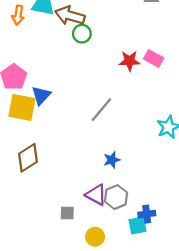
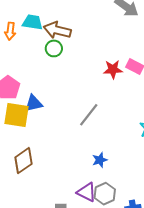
green circle: (82, 34) -> (54, 48), moved
blue triangle: (41, 95) -> (34, 103), turned 36

